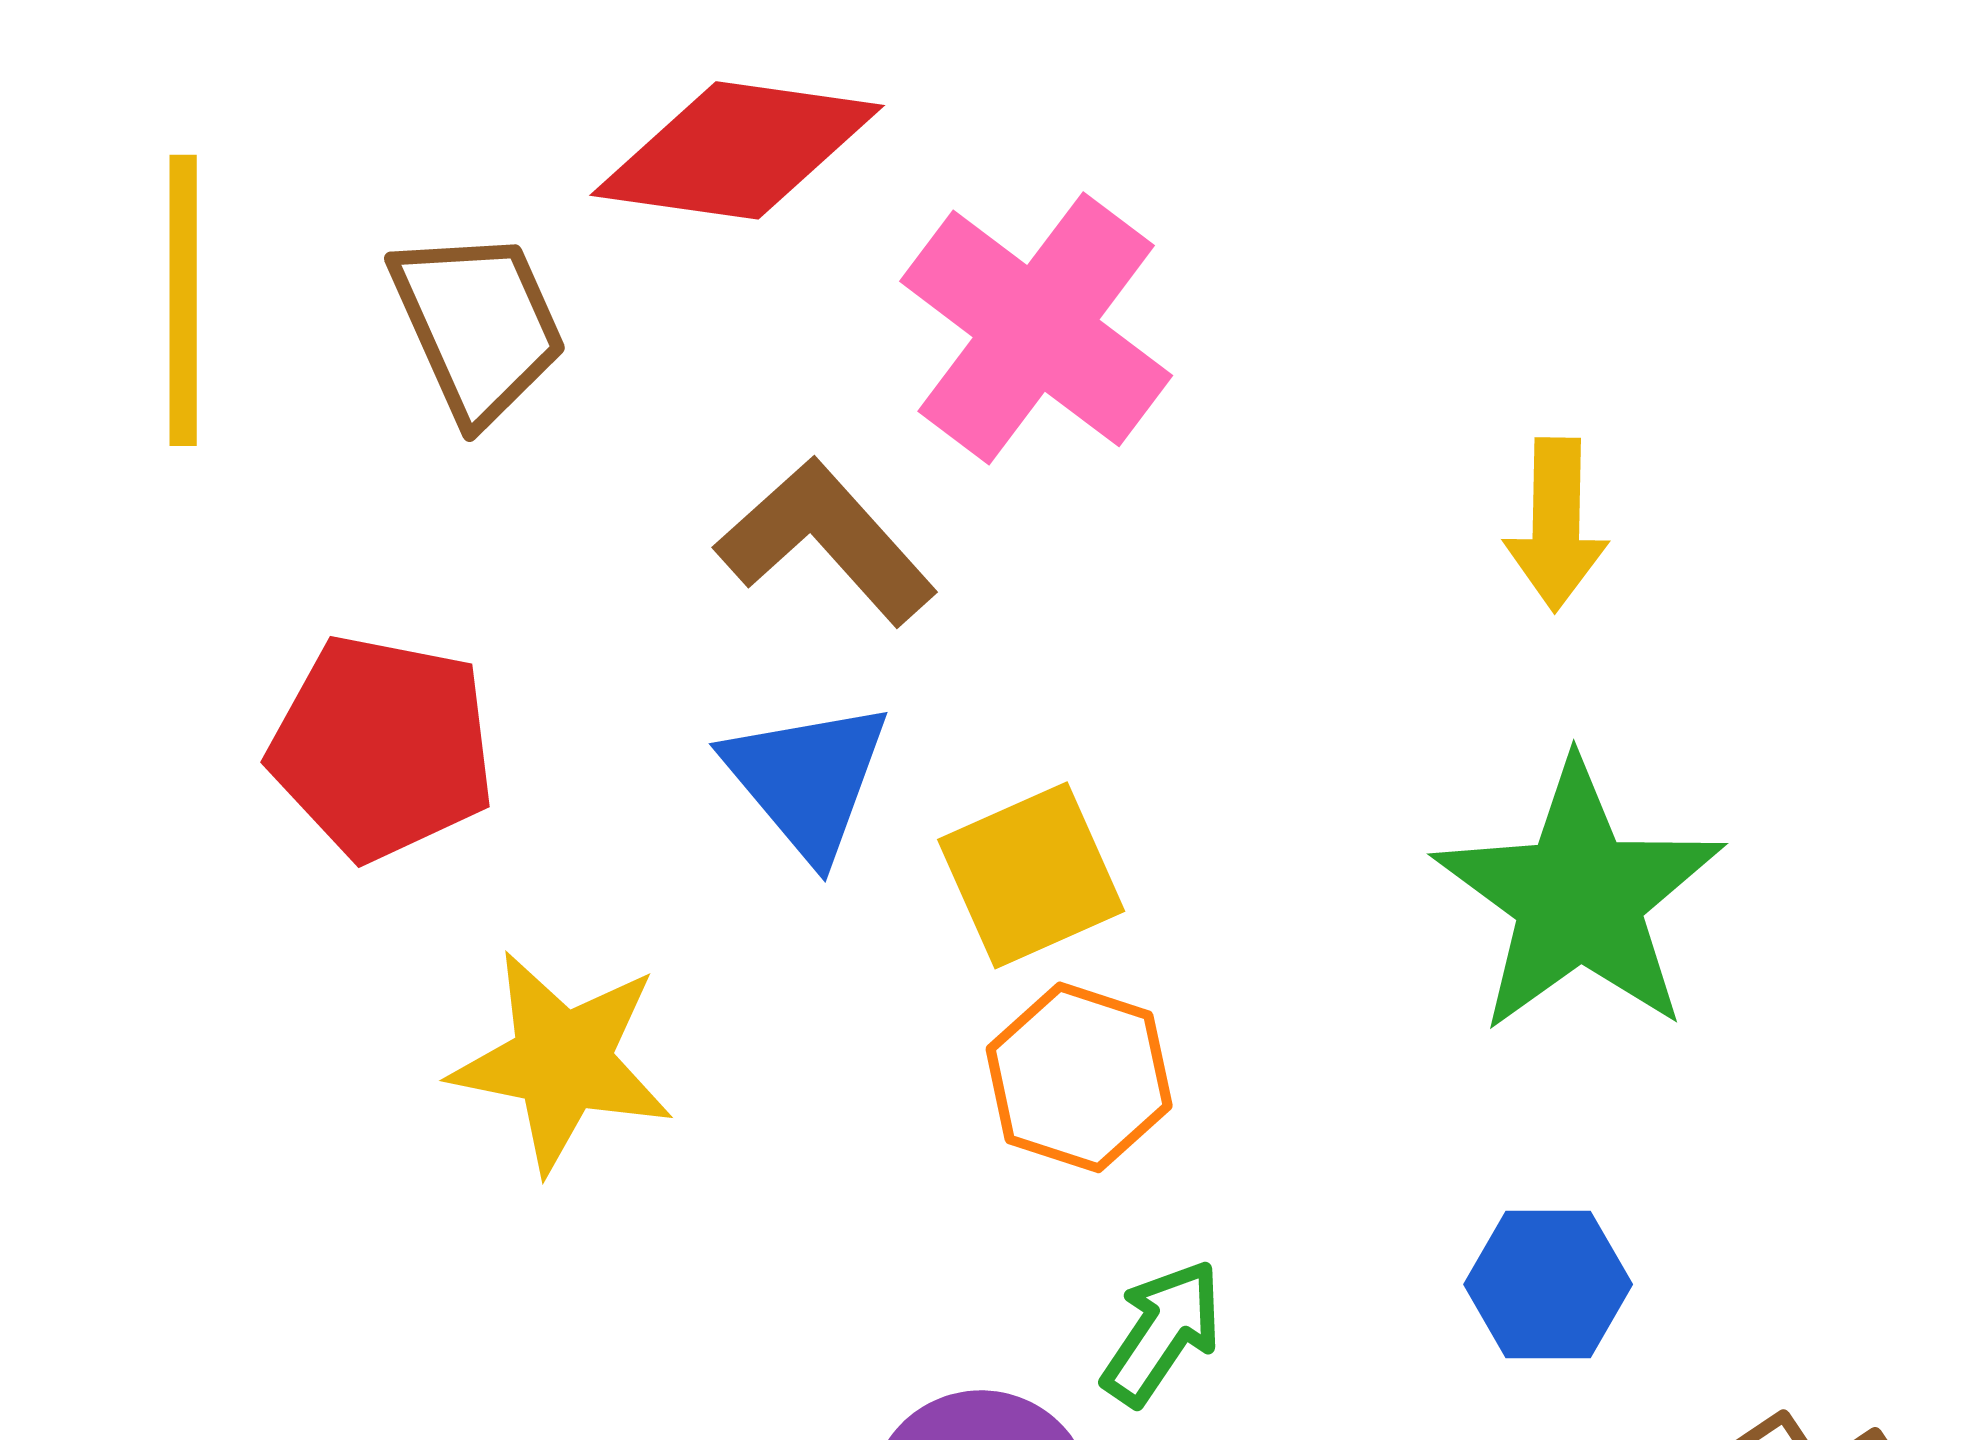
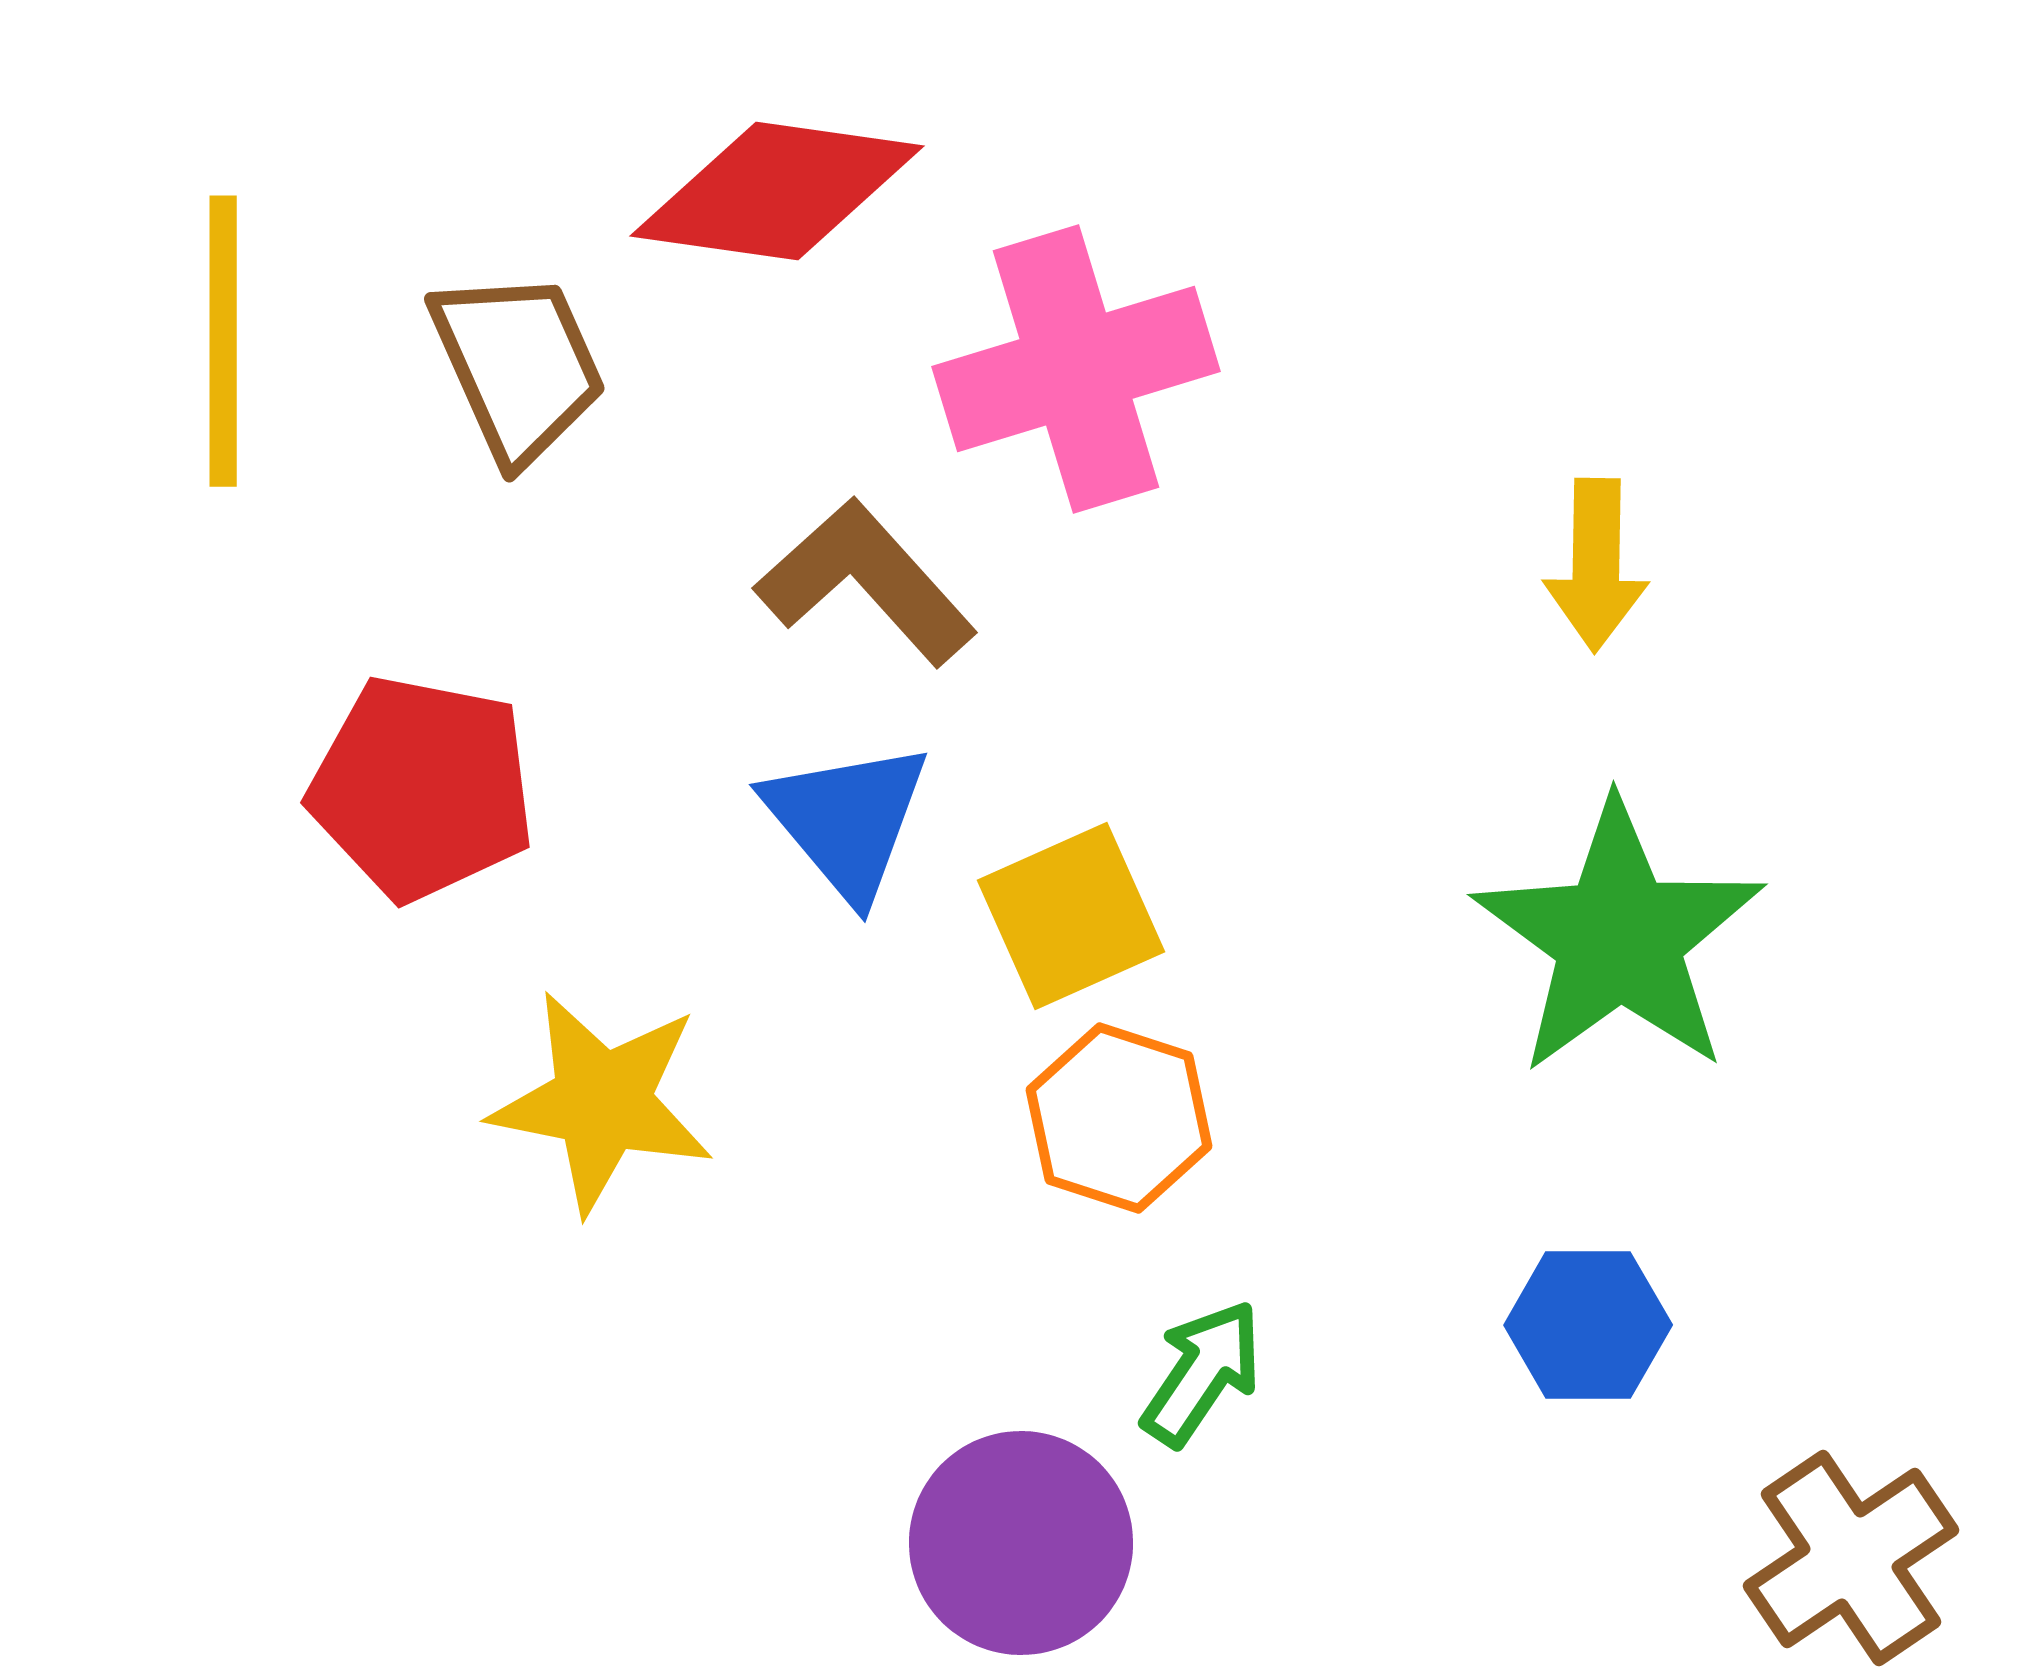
pink cross: (1036, 328) -> (1076, 369), turned 36

